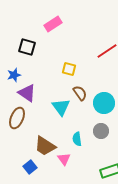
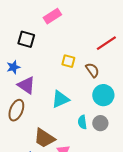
brown semicircle: (80, 93) -> (92, 70), moved
cyan triangle: (61, 107) -> (60, 99), turned 42
cyan semicircle: (77, 139) -> (82, 122), moved

